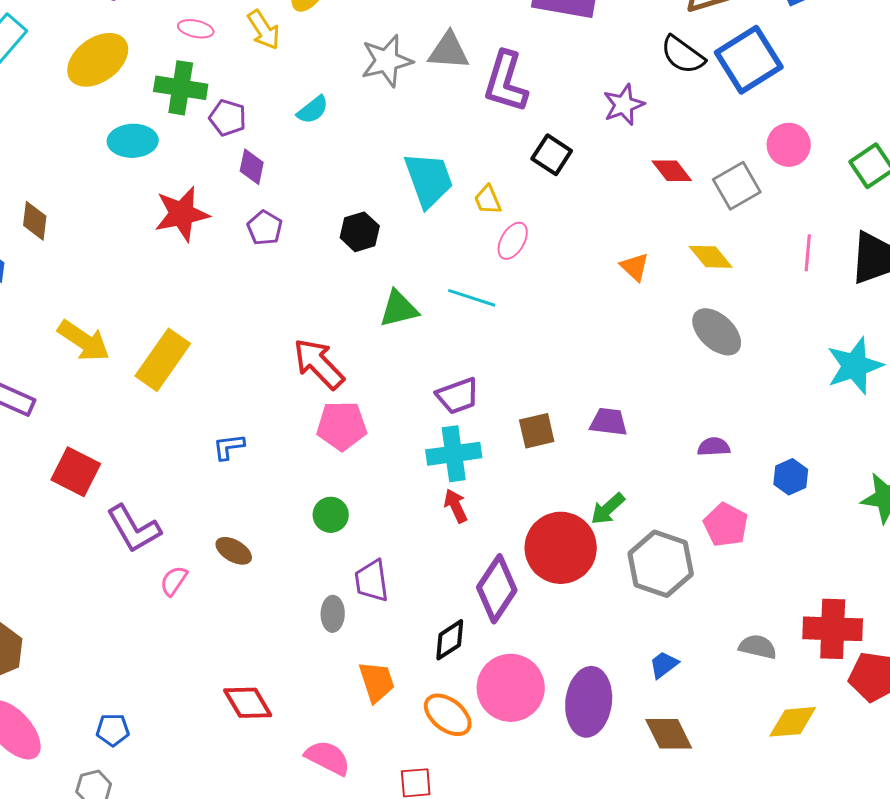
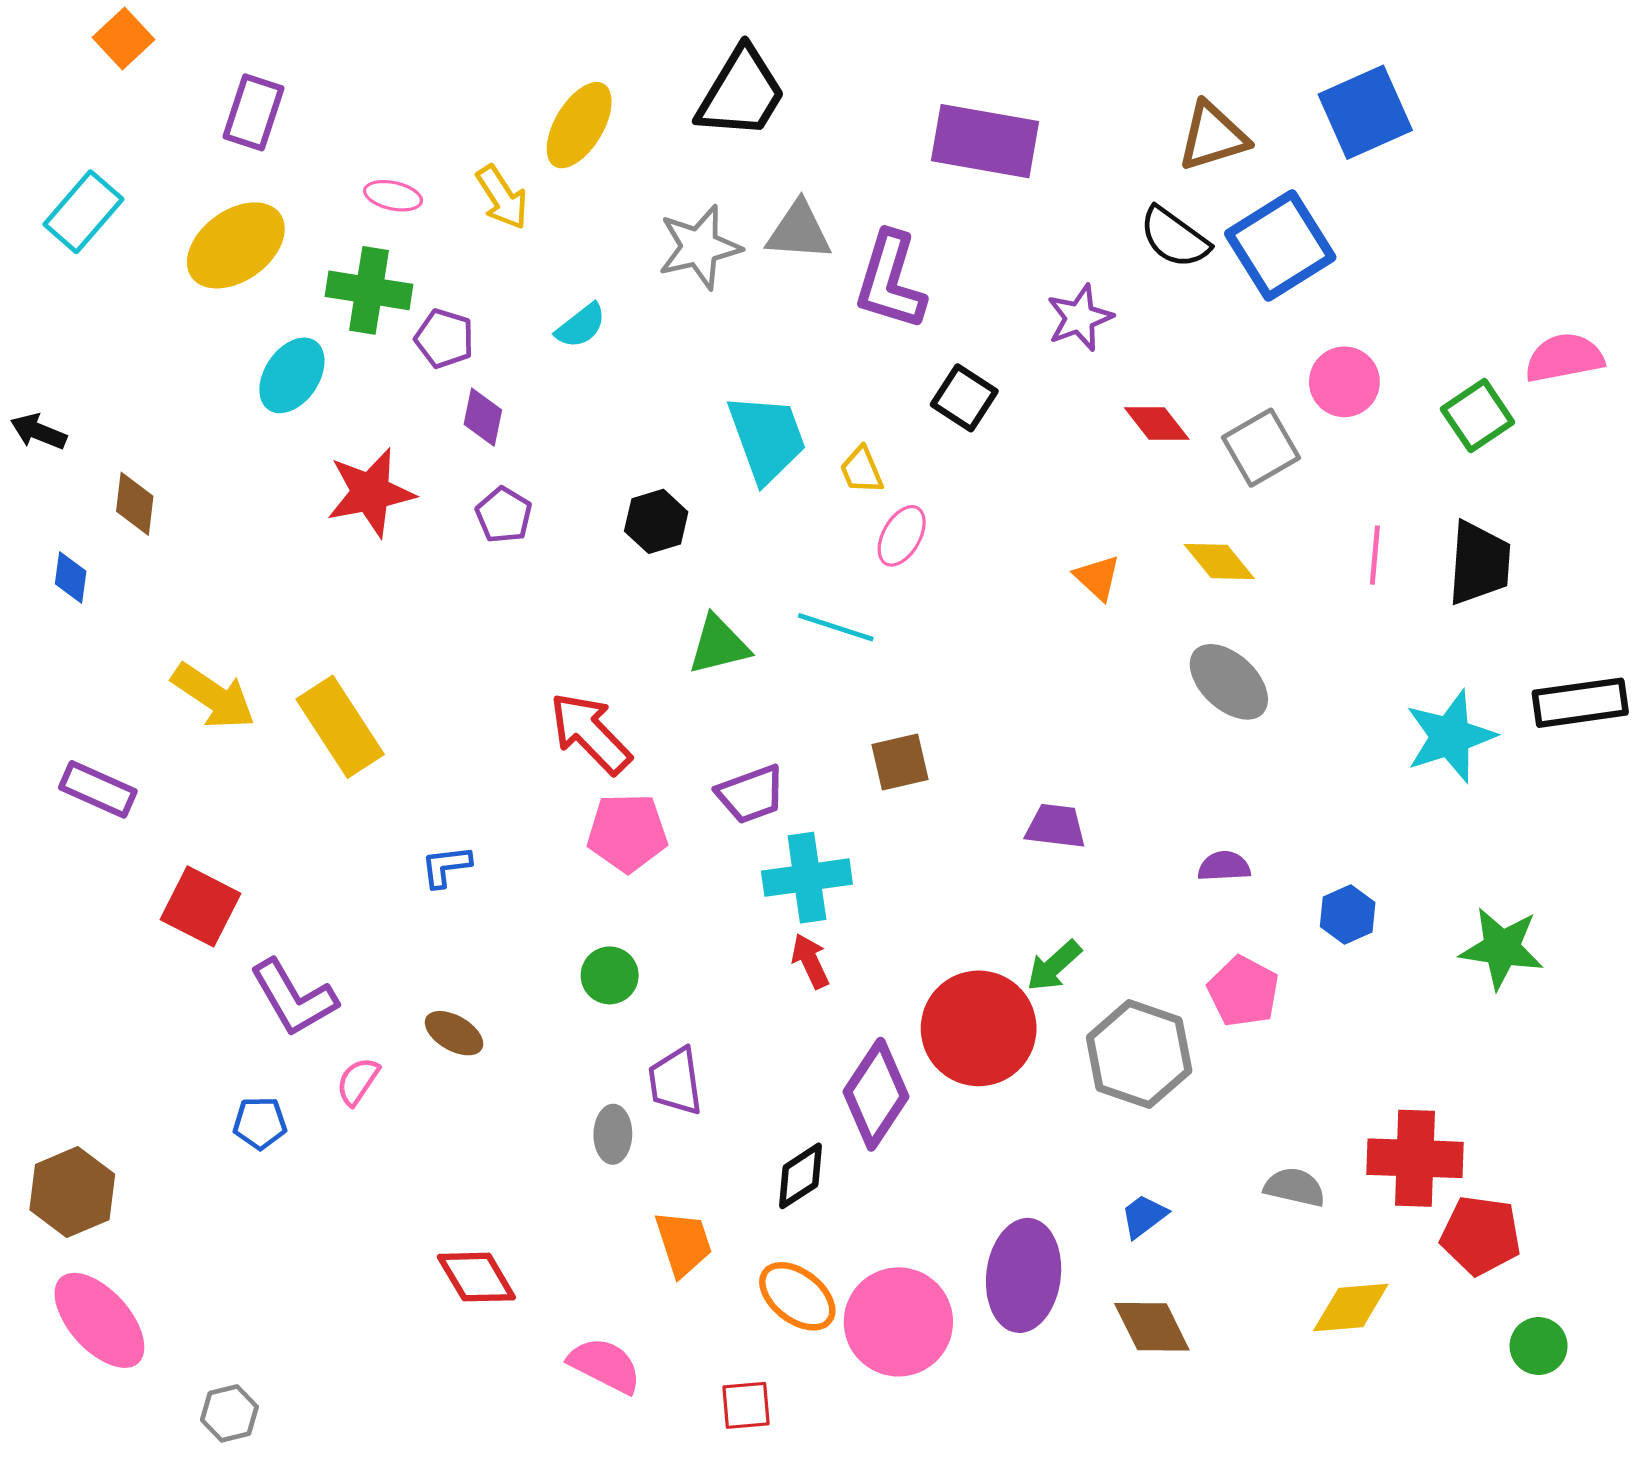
cyan ellipse: (133, 141) -> (292, 375), turned -54
yellow rectangle: (163, 360) -> (340, 727), turned -68
purple trapezoid: (458, 396) -> (751, 794), moved
brown square: (537, 431) -> (900, 762), moved
pink circle: (511, 688) -> (898, 1322), moved
blue pentagon: (113, 730) -> (260, 1123), moved

